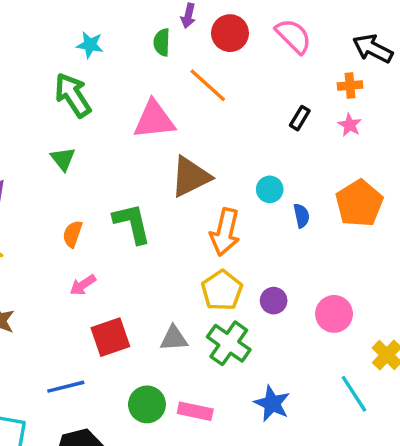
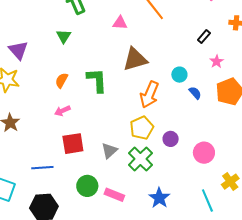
pink triangle: (154, 120) -> (120, 23), size x0.6
pink star: (350, 125) -> (217, 62), moved
blue semicircle: (301, 216) -> (195, 93), turned -40
gray triangle: (174, 338) -> (109, 151), turned -48

